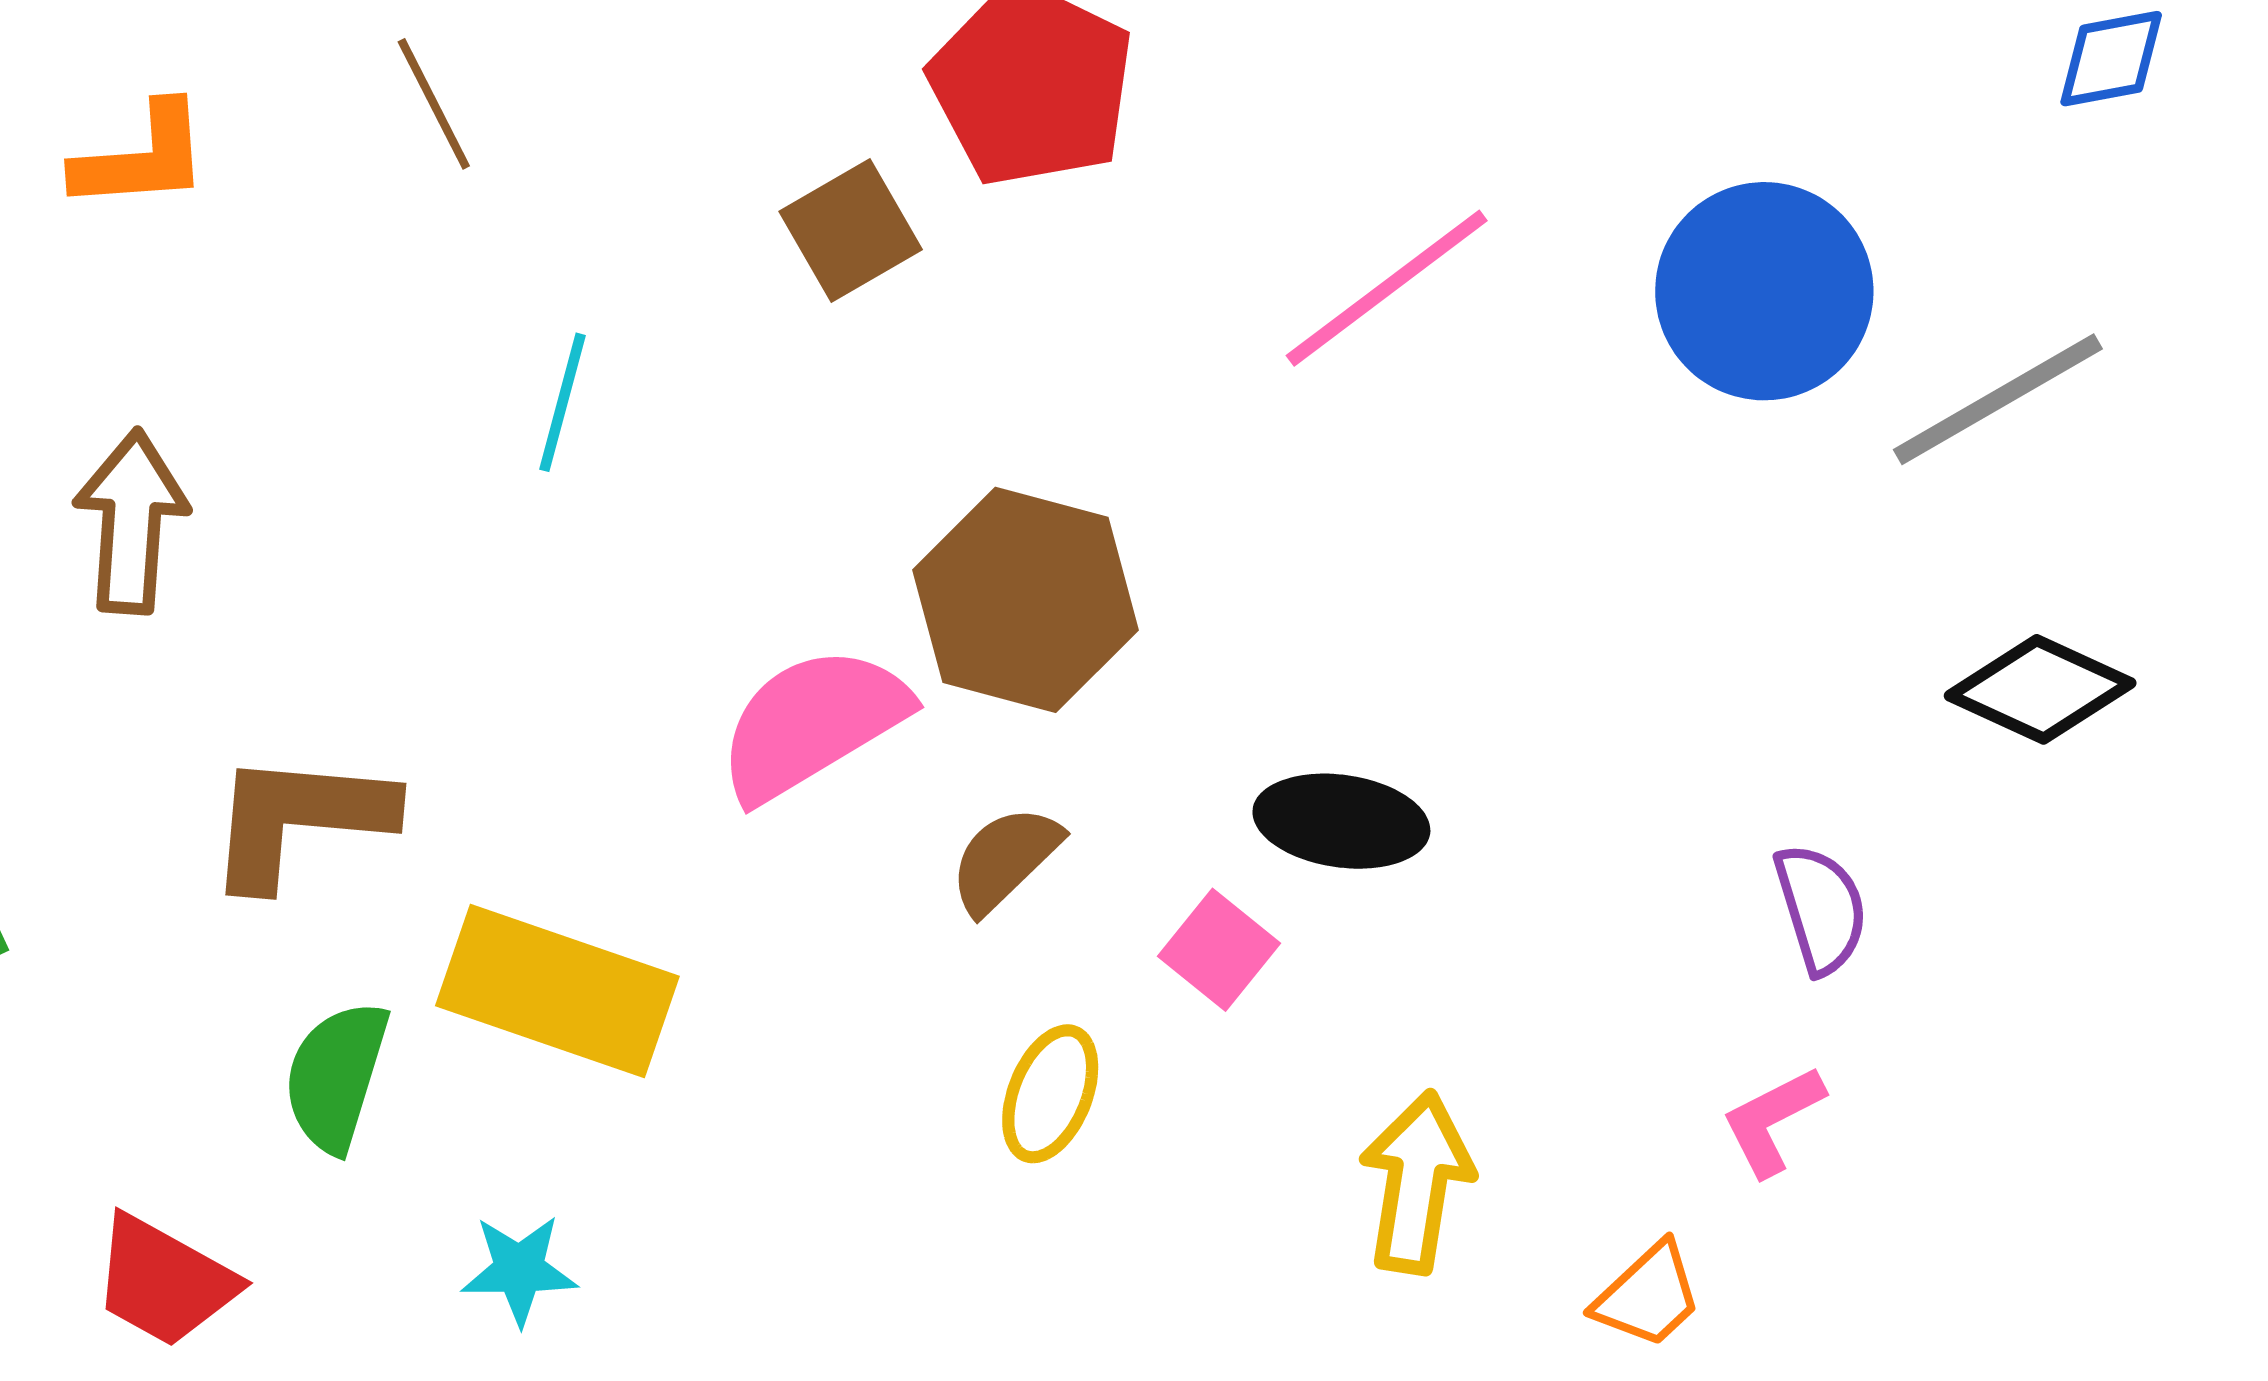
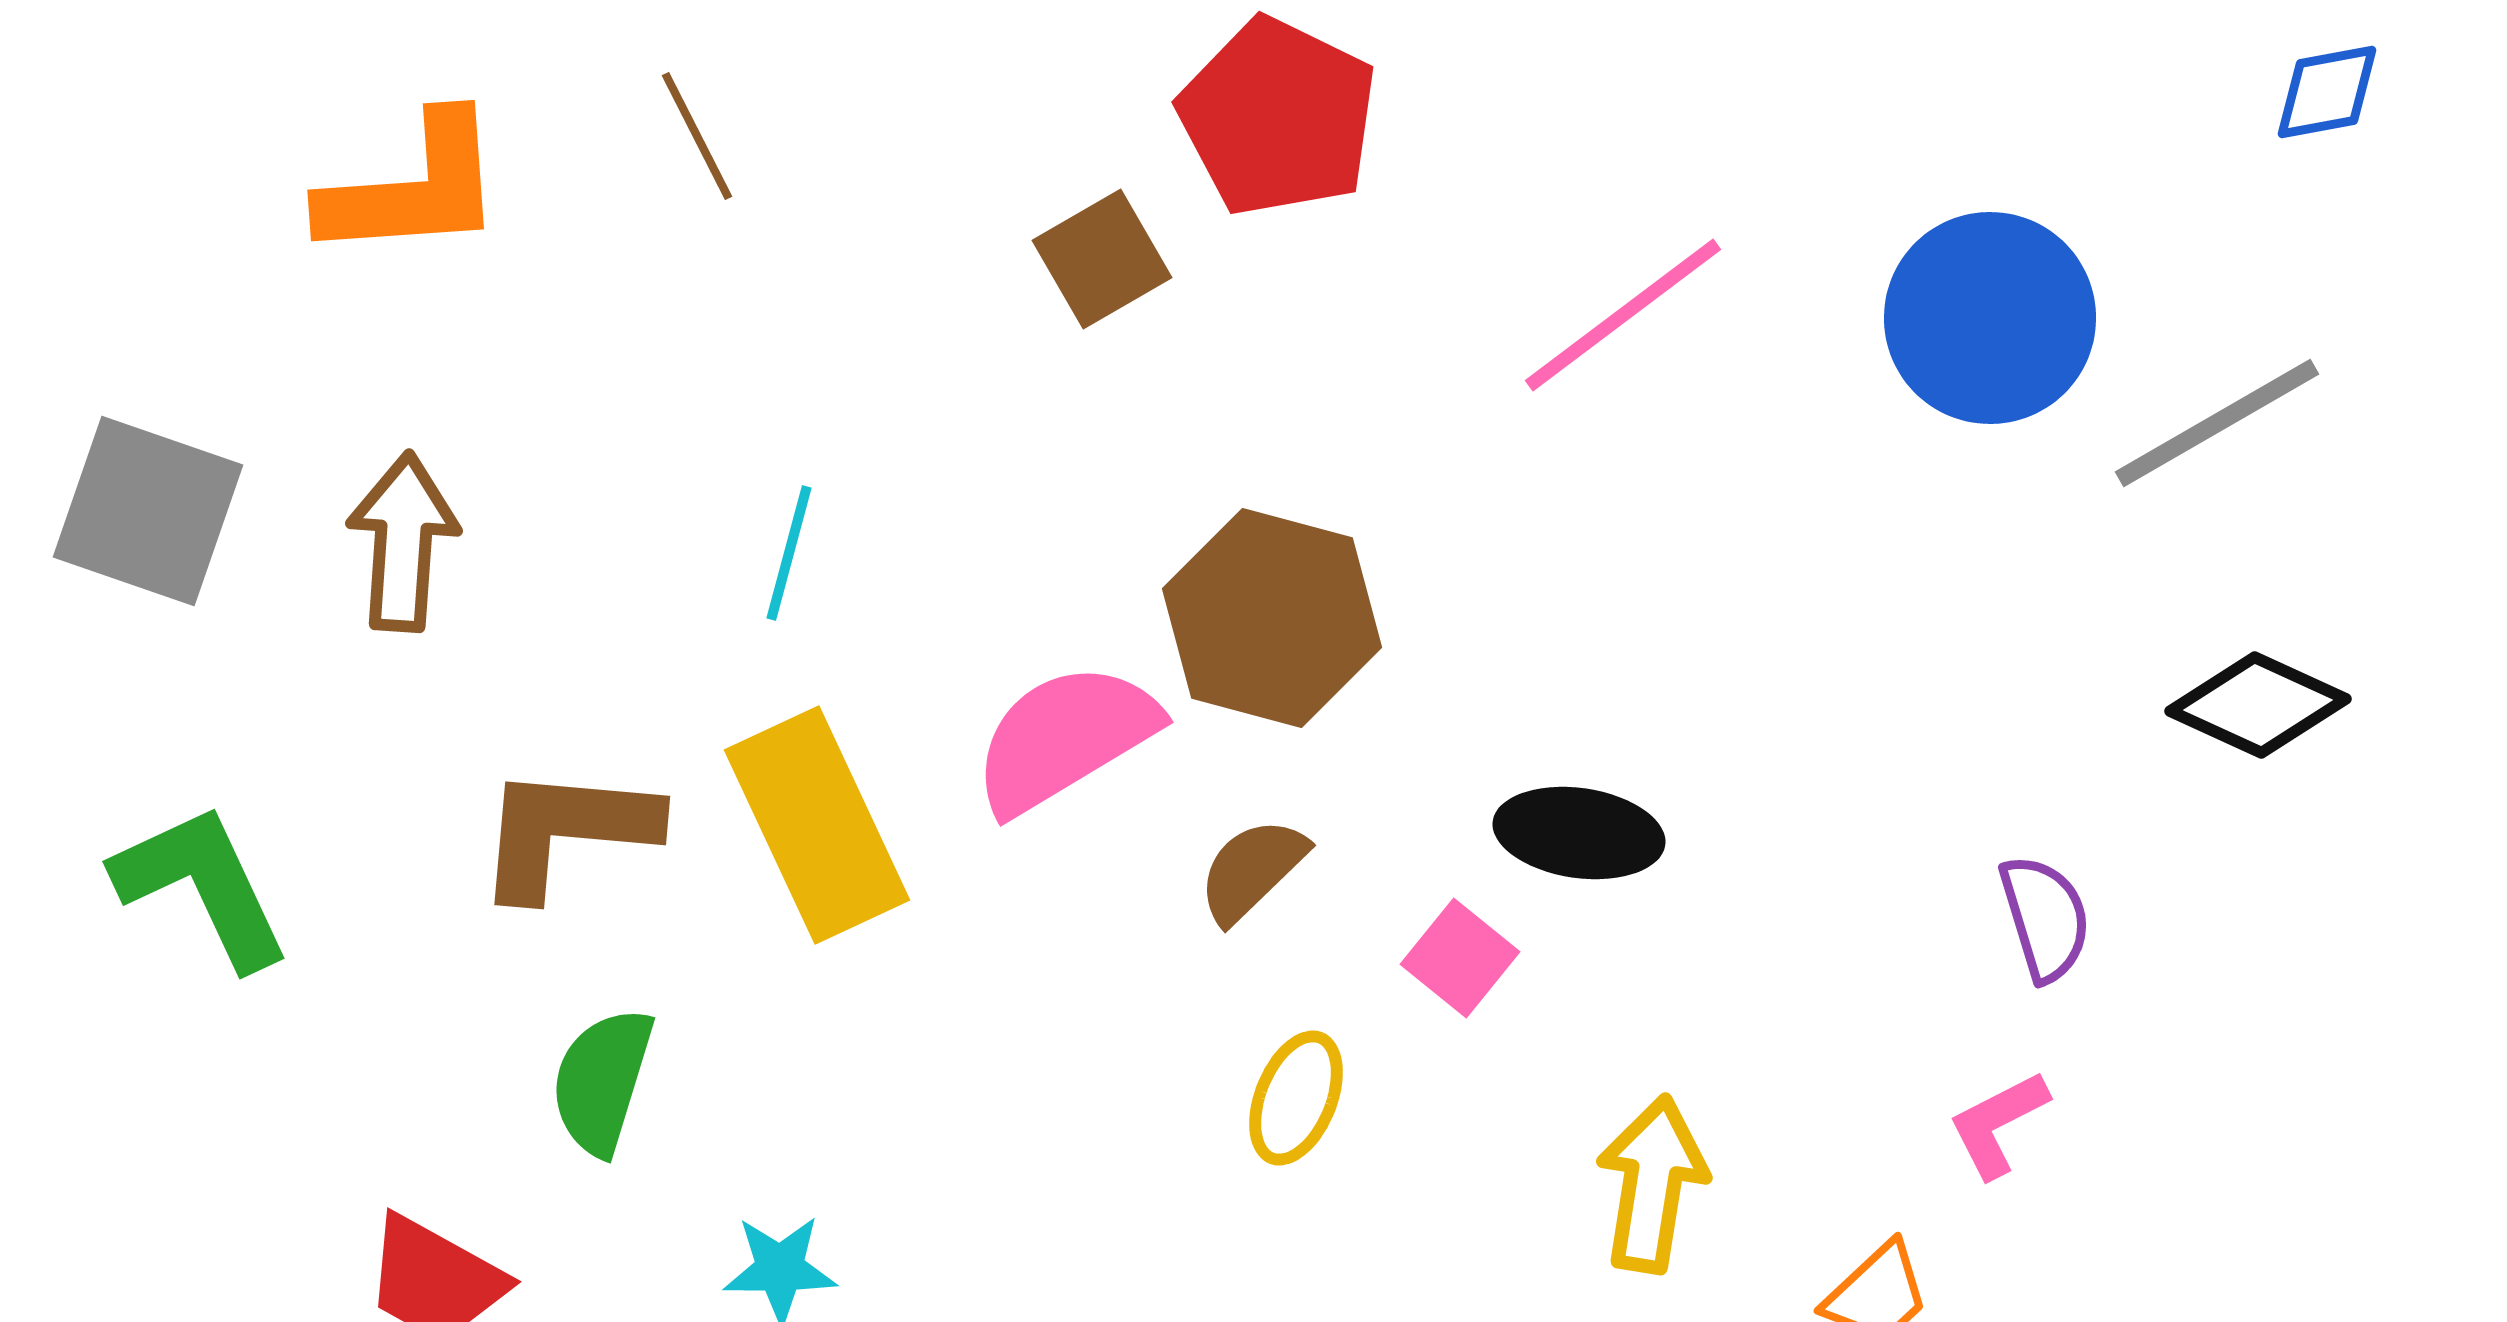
orange L-shape: (142, 157) -> (413, 188), size x1.4
cyan line: (562, 402) -> (789, 553), moved
yellow rectangle: (557, 991) -> (817, 825), moved, turned 46

